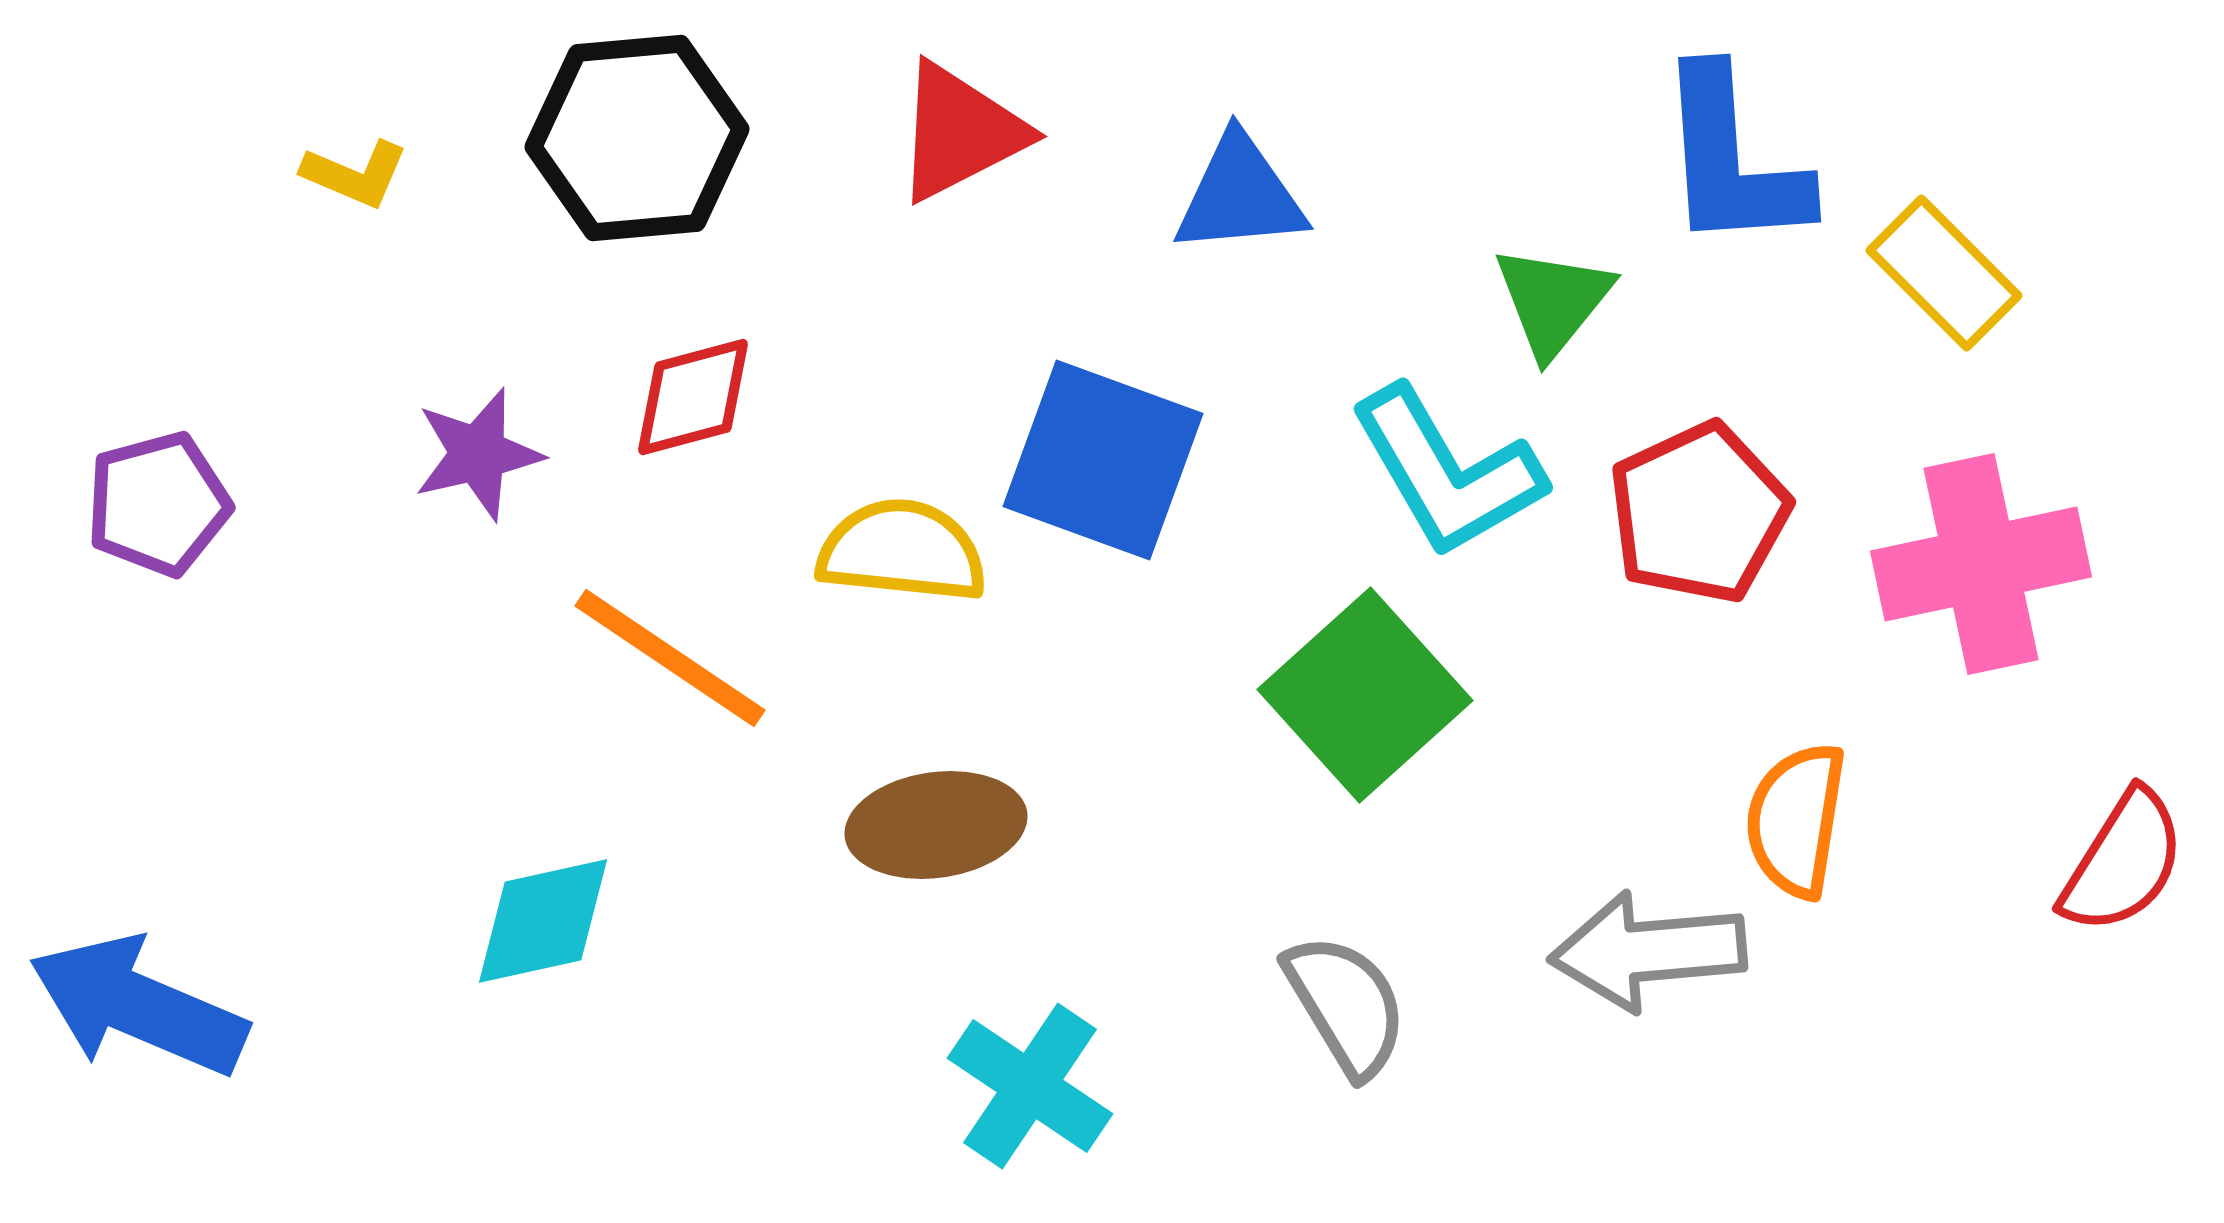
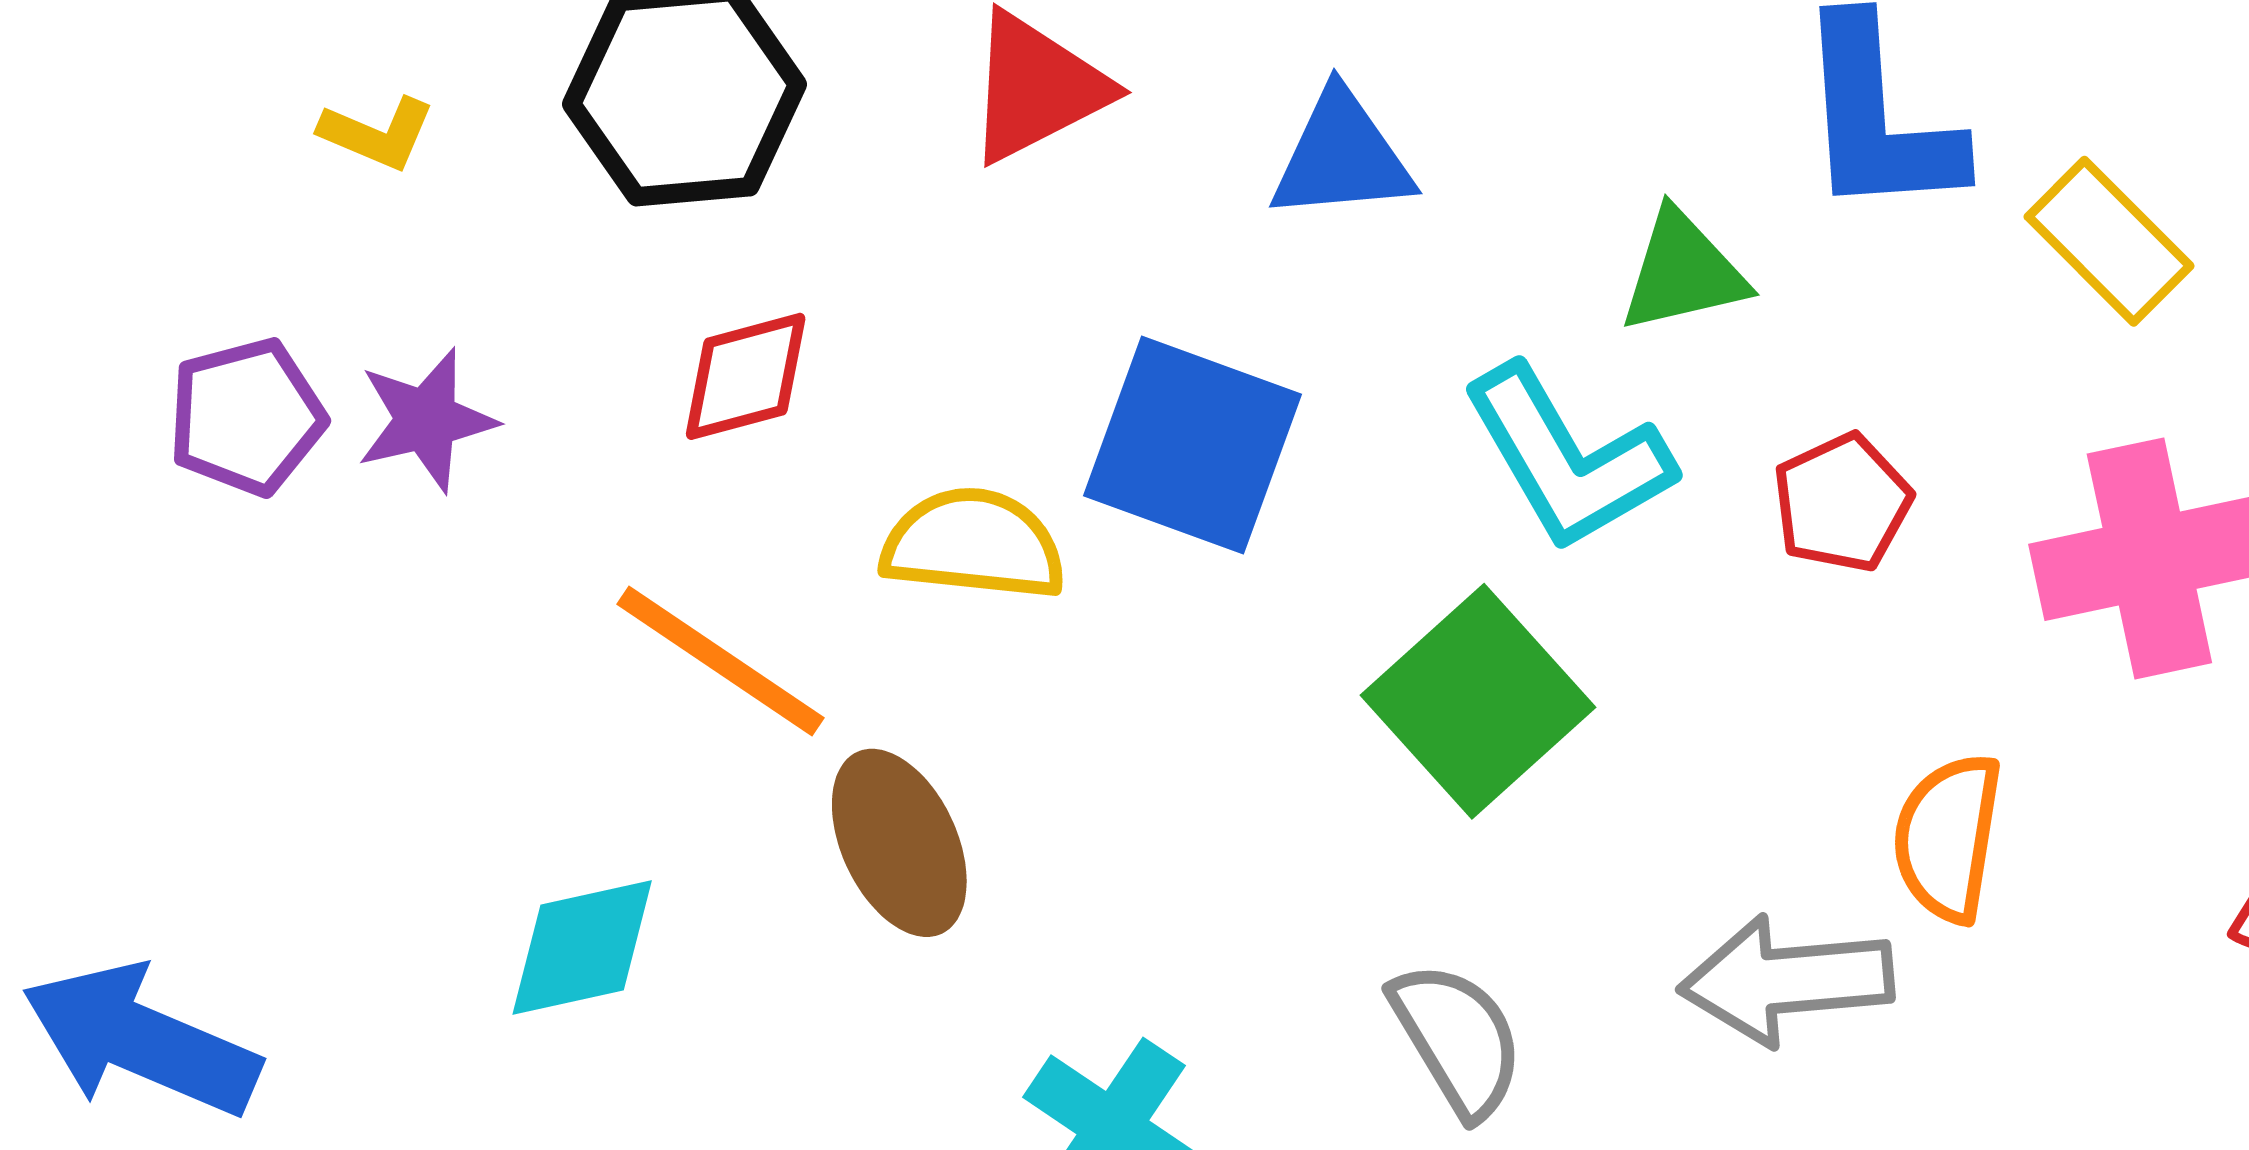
green triangle: (1553, 301) -> (1683, 272), turned 38
purple star: (478, 454) -> (426, 420), moved
purple pentagon: (158, 504) -> (246, 417), moved
red pentagon: (1699, 513) -> (1842, 503), size x0.7
brown ellipse: (936, 825) -> (899, 843), moved, turned 73

